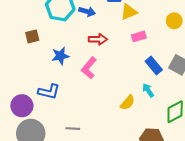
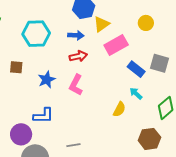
blue arrow: (87, 11) -> (76, 35), moved
brown square: (32, 36) -> (16, 67), turned 32
pink rectangle: (139, 36) -> (116, 45), size x1.6

